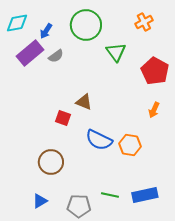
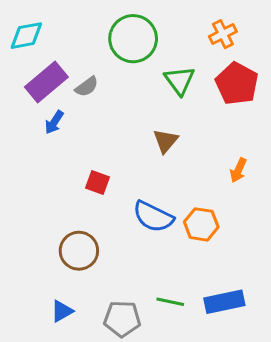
blue arrow: (46, 31) -> (54, 122), moved
red pentagon: (155, 71) -> (237, 84), moved
brown triangle: (84, 102) -> (166, 141), moved, turned 48

